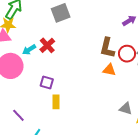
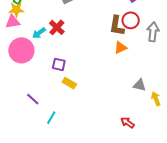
red circle: (127, 54) -> (131, 20), moved
orange triangle: (109, 70) -> (120, 48), turned -32
yellow rectangle: (56, 102) -> (69, 83), turned -56

